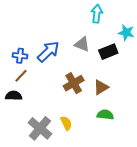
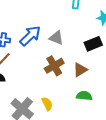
gray triangle: (82, 44) -> (56, 38), moved
black rectangle: (108, 52) -> (93, 44), moved

